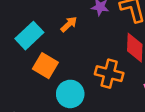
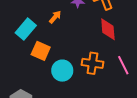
orange cross: (109, 74) -> (92, 63), moved

